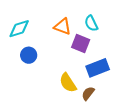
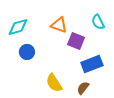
cyan semicircle: (91, 23) -> (98, 22), moved
yellow semicircle: (68, 83) -> (54, 83), moved

